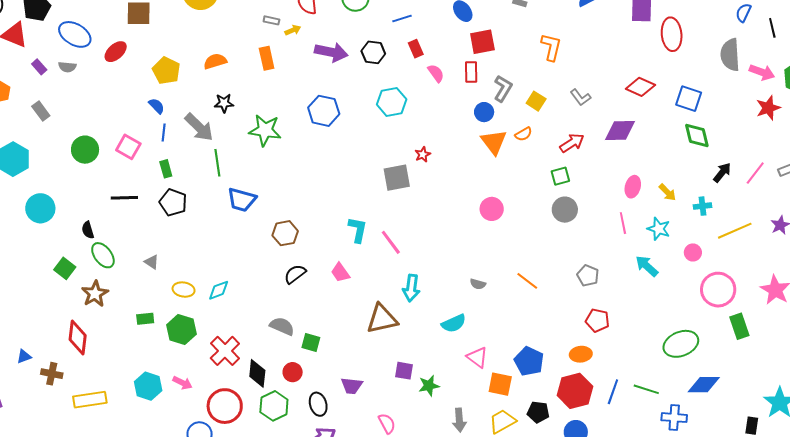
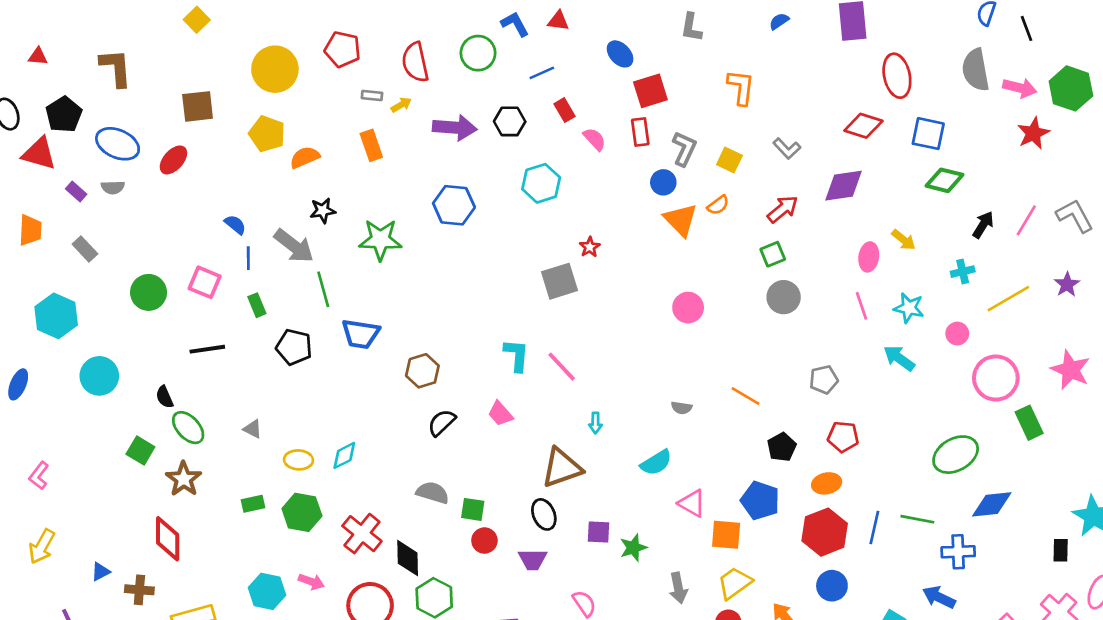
red ellipse: (672, 34) -> (897, 76), moved
yellow pentagon: (166, 71) -> (267, 134), moved
green diamond: (697, 135) -> (945, 180), turned -56
yellow arrow: (667, 192) -> (904, 240), moved
black pentagon: (173, 202) -> (294, 347), moved
gray pentagon: (588, 276) -> (824, 380), turned -30
cyan arrow: (411, 288) -> (595, 423), size x0.6
red circle: (293, 372) -> (484, 541), moved
black ellipse: (318, 404) -> (544, 514), moved
black pentagon: (538, 412) -> (782, 447), moved, turned -30

